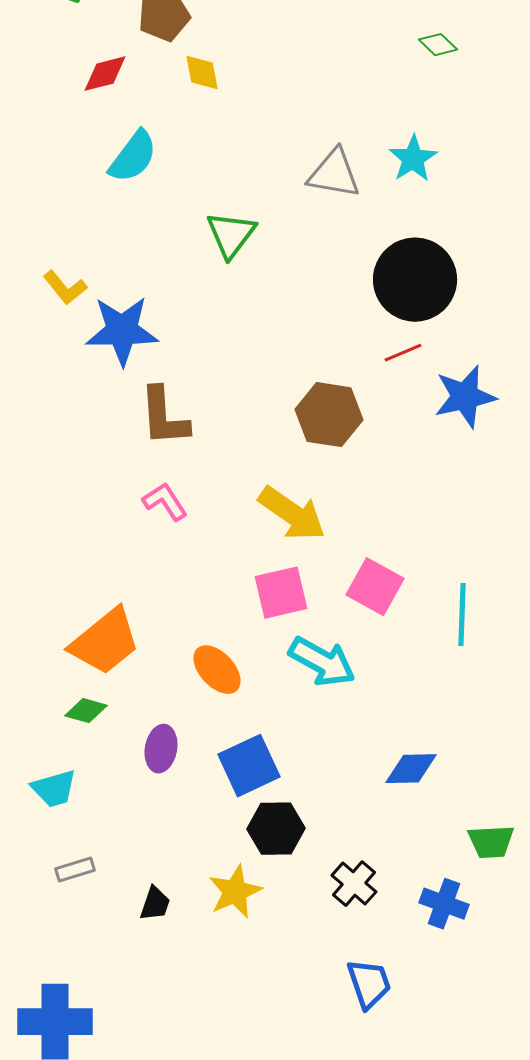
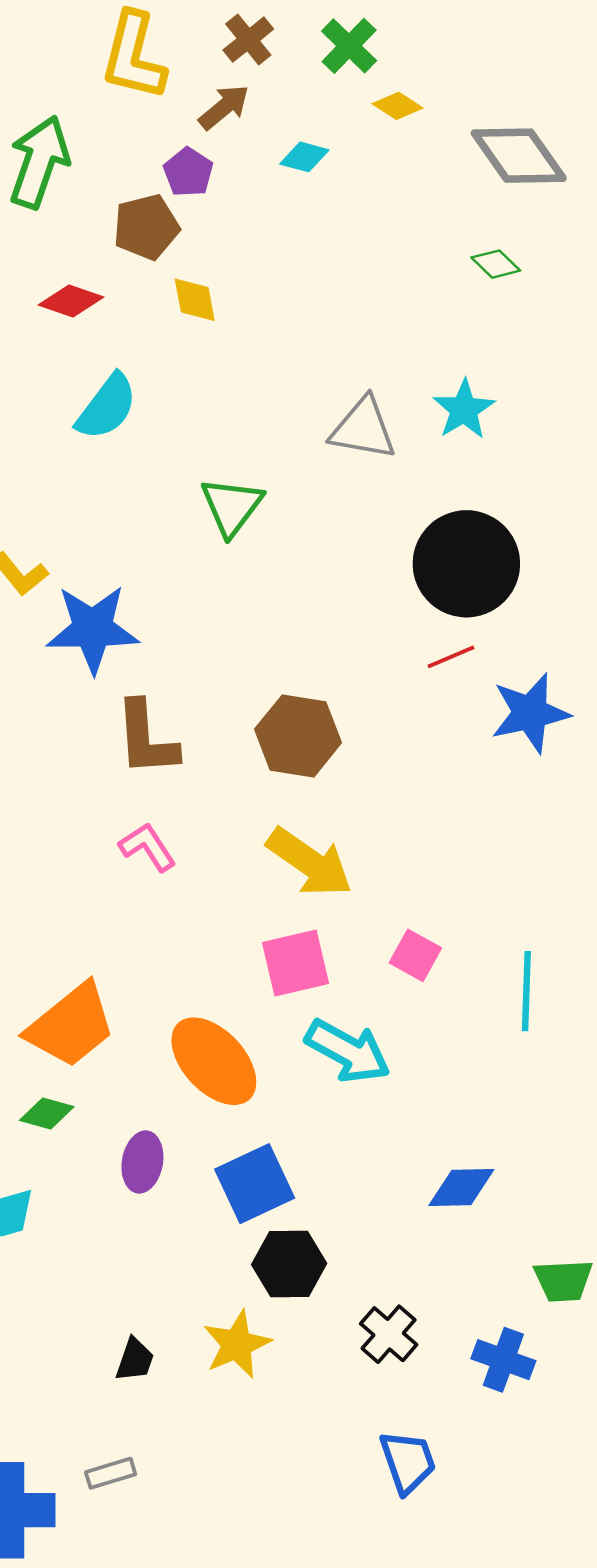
red diamond: (105, 74) -> (71, 301), turned 33
brown hexagon: (329, 415) -> (298, 736), moved
pink square: (375, 587) -> (415, 955), size x0.7
orange ellipse: (217, 670) -> (214, 1061), size x1.4
gray rectangle: (75, 870) -> (111, 1473), moved

